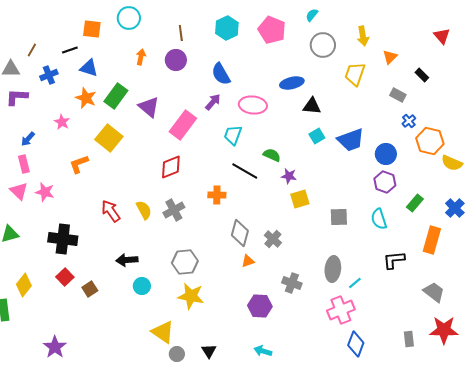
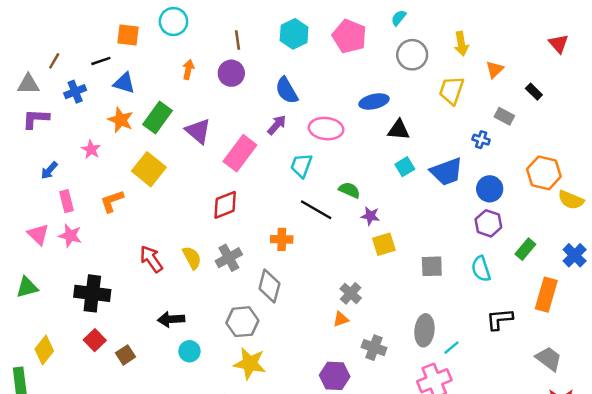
blue cross: (409, 121) -> (481, 140), moved, turned -32
pink rectangle: (24, 164) -> (66, 201), moved
gray diamond: (240, 233) -> (269, 286), moved
orange triangle: (248, 261) -> (341, 319), moved

